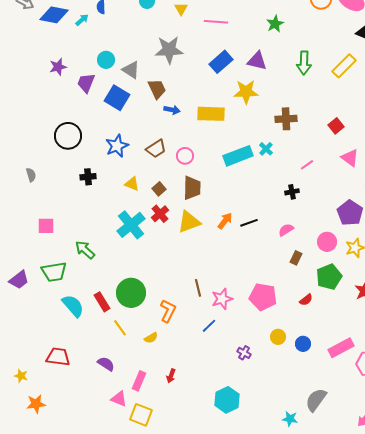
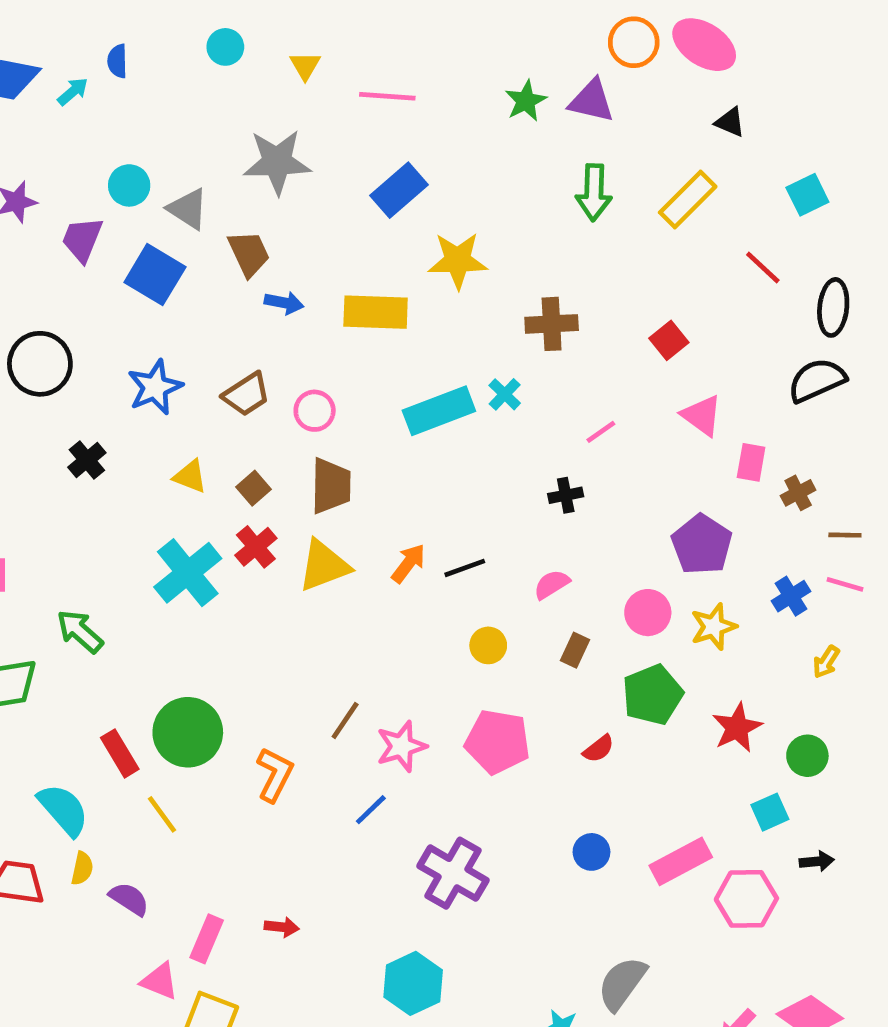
purple triangle: (257, 61) -> (591, 101), moved
black cross: (88, 177) -> (87, 460), turned -35
brown line: (198, 288) -> (345, 721), turned 48
cyan semicircle: (73, 306) -> (63, 810), moved
yellow circle: (278, 337) -> (488, 645), moved
yellow semicircle: (151, 338) -> (82, 868), moved, turned -48
purple cross: (244, 353) -> (453, 873), size x2.0
red arrow: (171, 376) -> (282, 927), turned -104

